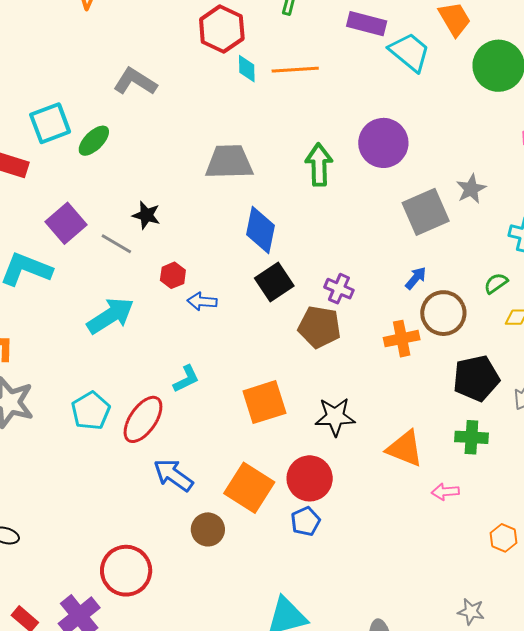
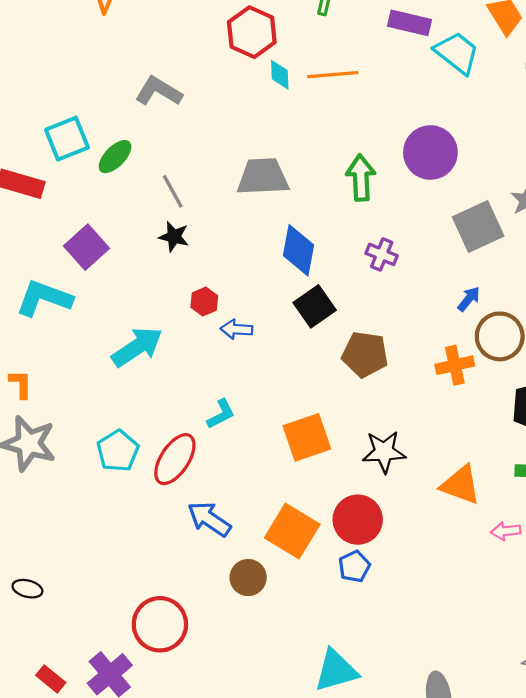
gray line: (116, 244) -> (173, 191), moved, turned 32
purple cross: (339, 289) -> (382, 254), moved

